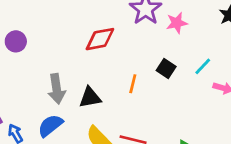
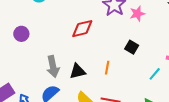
cyan line: (203, 66) -> (155, 74), moved
orange line: (133, 84) -> (107, 68), moved

